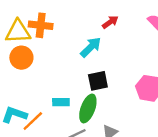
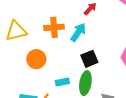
orange cross: (41, 25) -> (54, 27), moved
orange circle: (21, 58) -> (36, 59), moved

